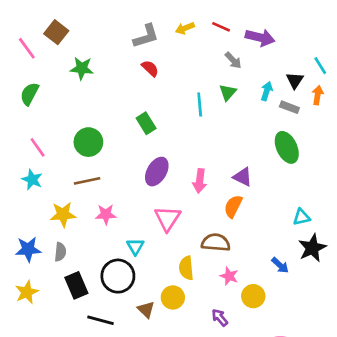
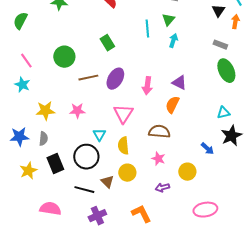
cyan arrow: (267, 91) -> (173, 41), moved
gray rectangle: (289, 107) -> (220, 45), moved
green ellipse: (287, 147) -> (226, 71), moved
brown line: (87, 181) -> (88, 78), moved
yellow semicircle: (186, 268) -> (123, 146), moved
pink star: (229, 276) -> (158, 159), moved
yellow star: (27, 292) -> (28, 171), moved
purple arrow: (220, 318) -> (162, 188), turned -64
black line: (100, 320) -> (84, 190), moved

